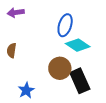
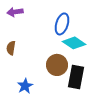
black rectangle: (80, 81) -> (76, 77), turned 35

